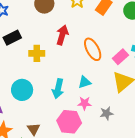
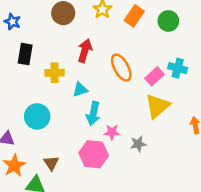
black rectangle: (12, 38) -> (25, 54), turned -54
cyan triangle: (85, 82) -> (80, 89), moved
cyan arrow: (58, 89) -> (93, 113), moved

